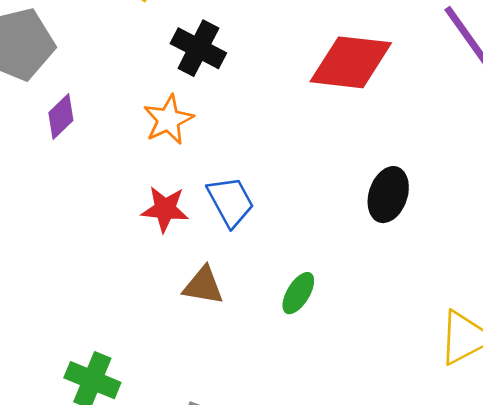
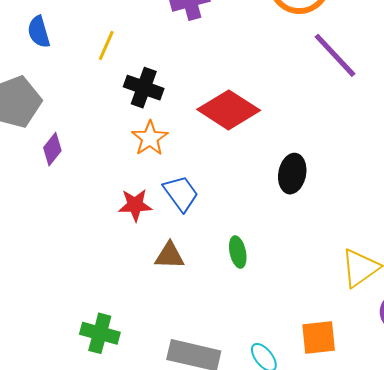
red diamond: (351, 62) -> (229, 110), moved, turned 34
orange star: (168, 120) -> (150, 138), moved
green ellipse: (298, 293) -> (238, 252), turned -36

